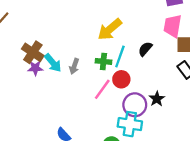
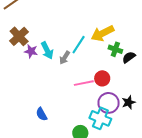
brown cross: (33, 52) -> (19, 36), moved
cyan line: (120, 56) -> (79, 45), moved
green cross: (103, 61) -> (115, 49), moved
pink line: (102, 89) -> (84, 83), turned 30

